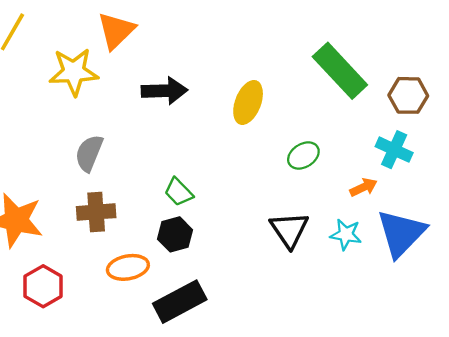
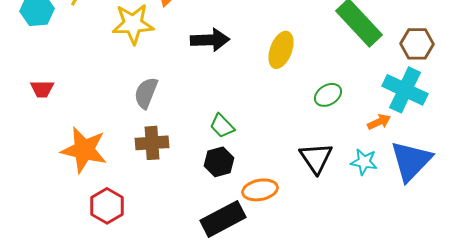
cyan cross: (394, 150) -> (405, 90), size x1.4
orange ellipse: (128, 267) -> (260, 190), moved

